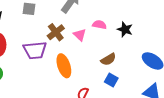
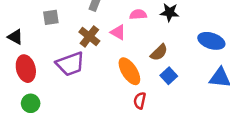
orange ellipse: (64, 66) -> (129, 71), moved
blue square: (111, 80) -> (169, 76), turned 32

